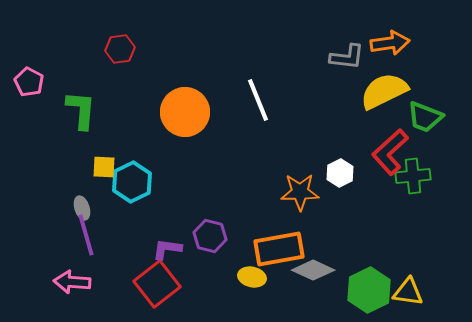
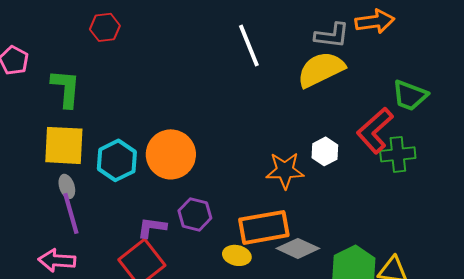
yellow semicircle: (384, 91) -> (321, 69), moved
white line: (258, 100) -> (249, 45), moved
orange circle: (185, 112) -> (171, 154), moved
yellow square: (104, 167) -> (64, 145), moved, size x1.8

